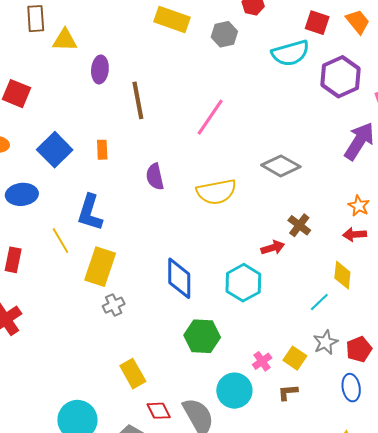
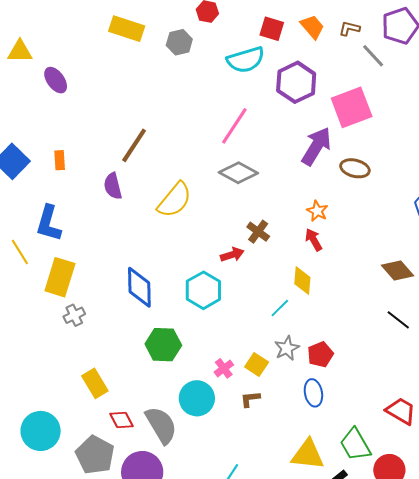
purple ellipse: (100, 69) -> (56, 80), turned -40
brown line: (138, 100) -> (134, 145), moved, turned 45
pink line: (210, 117) -> (234, 126), moved
yellow semicircle: (216, 192) -> (175, 200), turned -39
red arrow: (355, 234) -> (314, 240), turned 65

